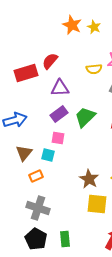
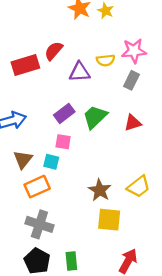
purple triangle: (60, 88) -> (80, 72), moved
orange rectangle: (36, 176) -> (37, 187), size x1.5

